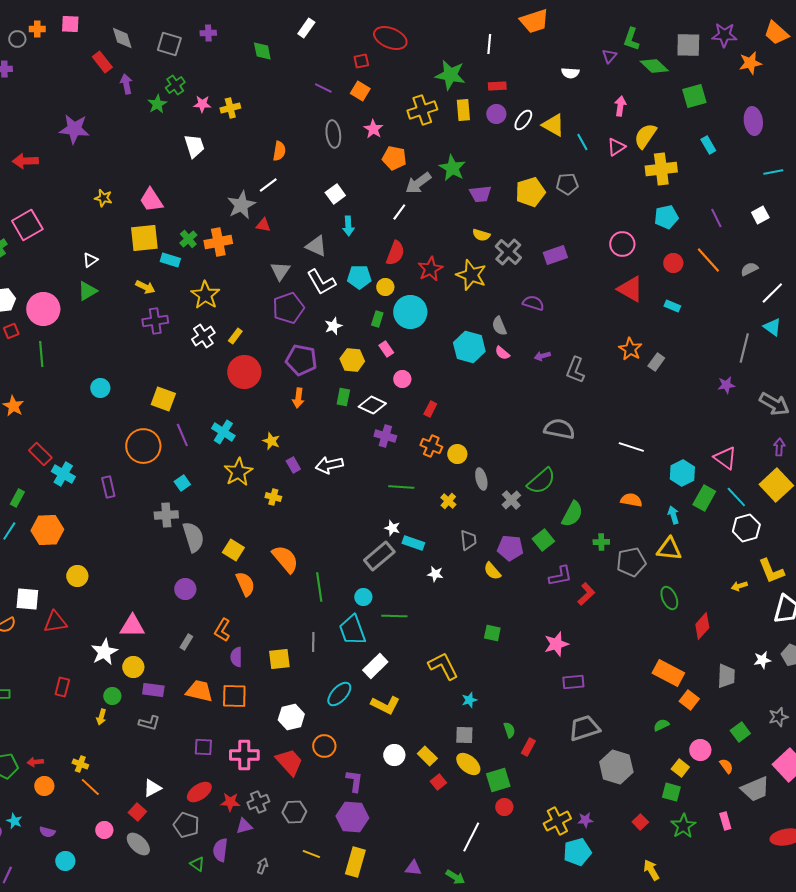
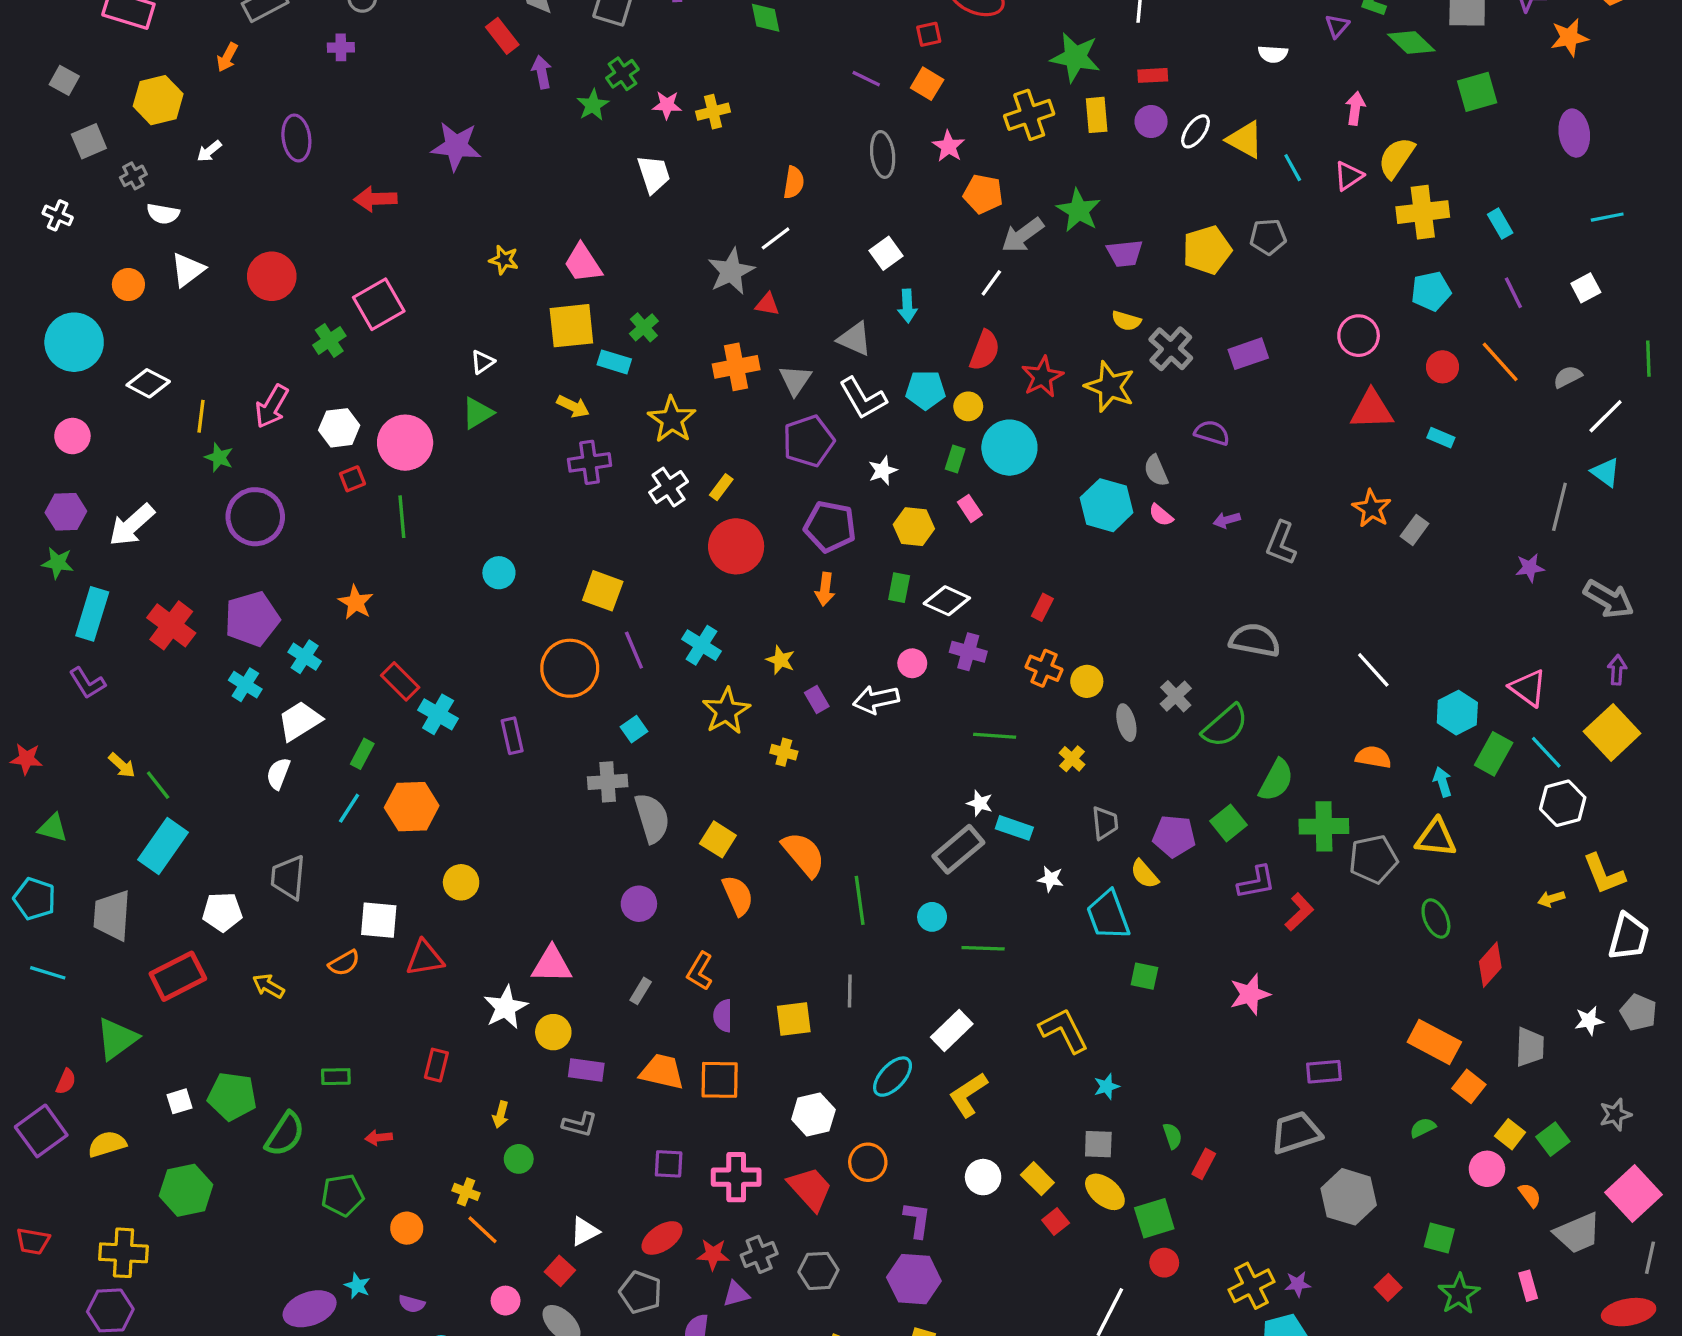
cyan rectangle: (708, 145) -> (1500, 224), moved
orange cross: (218, 242) -> (736, 367), moved
red triangle: (630, 289) -> (1372, 410), turned -32
pink circle: (402, 379) -> (912, 663), moved
white line: (631, 447) -> (1373, 670), turned 30
gray cross: (511, 500) -> (1176, 696), moved
green cross: (601, 542) -> (1324, 826), size x1.8
cyan trapezoid: (352, 630) -> (1108, 915), moved
purple rectangle: (573, 682) -> (1324, 1072), moved
green circle: (112, 696) -> (519, 1159), moved
yellow L-shape: (385, 705) -> (968, 1095), turned 120
red arrow: (35, 762) -> (379, 1138), moved
yellow square: (680, 768) -> (1510, 1134), moved

